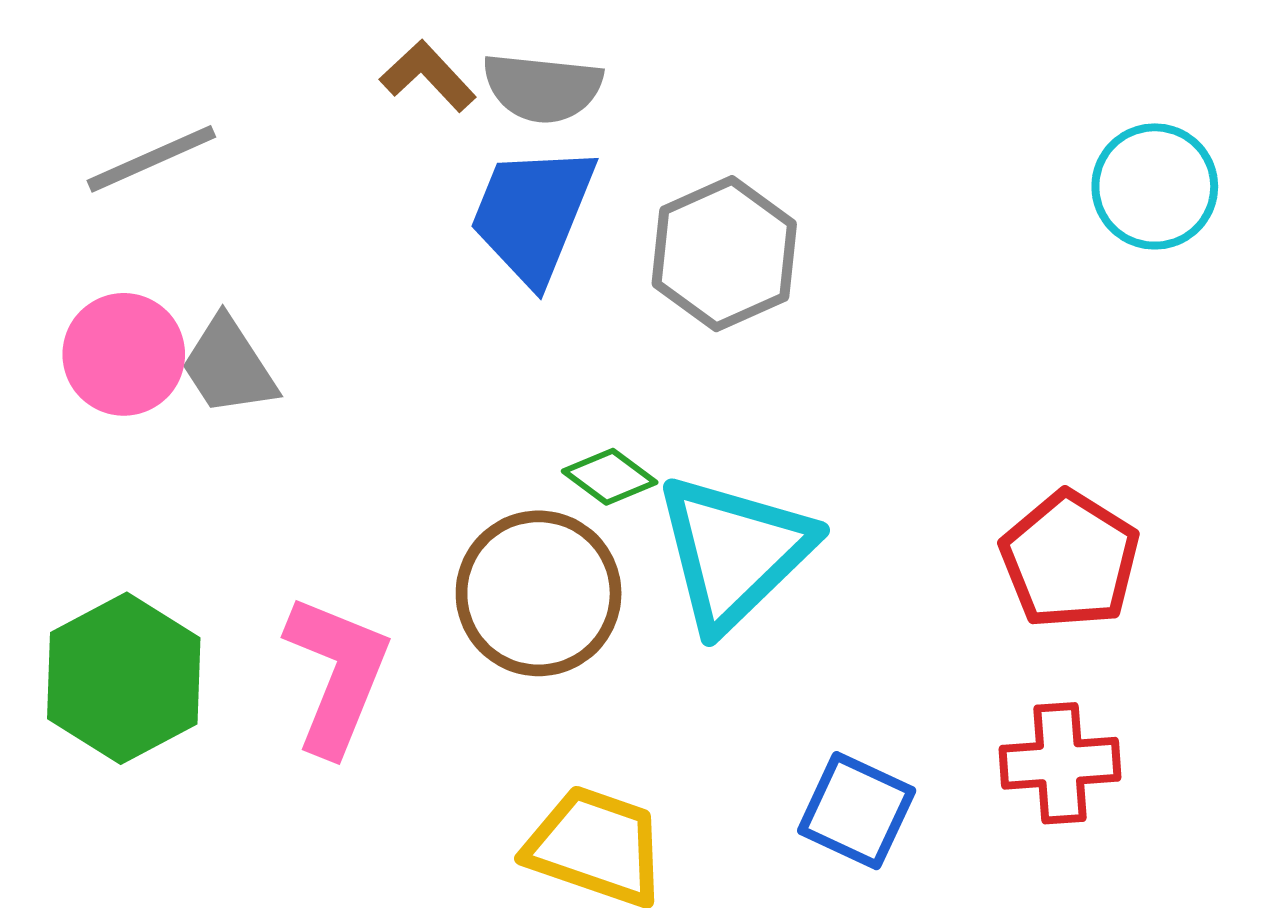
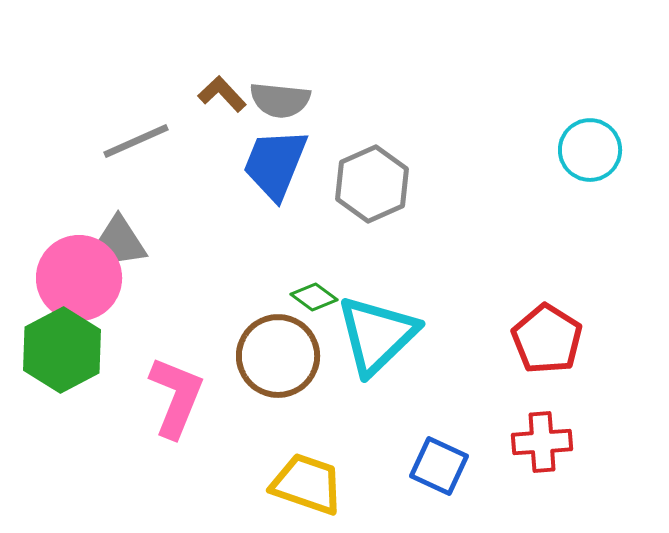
gray line: (151, 159) -> (136, 141), moved
pink circle: (124, 354) -> (79, 278), moved, size x1.4
green hexagon: (124, 678) -> (62, 350), moved

